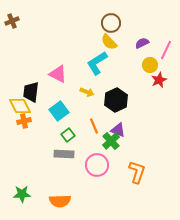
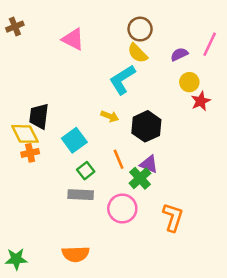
pink line: (166, 50) -> (210, 44), moved
pink triangle: (58, 74) -> (73, 39), moved
green star: (22, 194) -> (16, 259), moved

